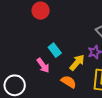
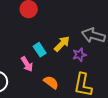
yellow arrow: (77, 63) -> (62, 44), moved

